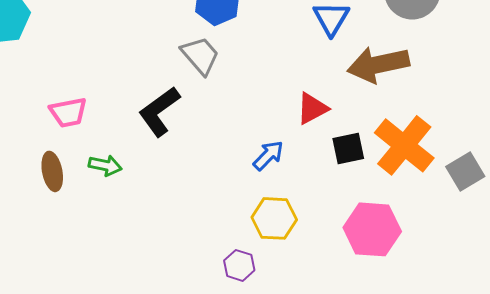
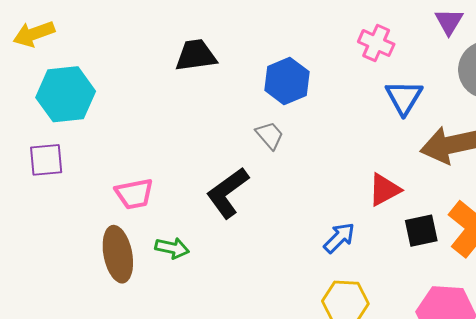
gray trapezoid: (200, 55) -> (270, 135), size x0.7
brown ellipse: (52, 171) -> (118, 254), size x1.4

